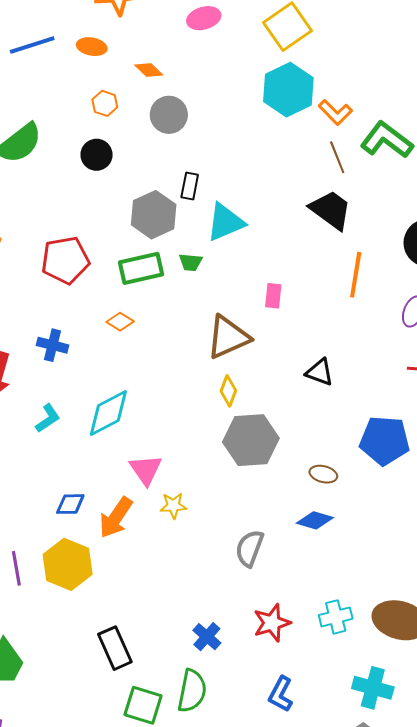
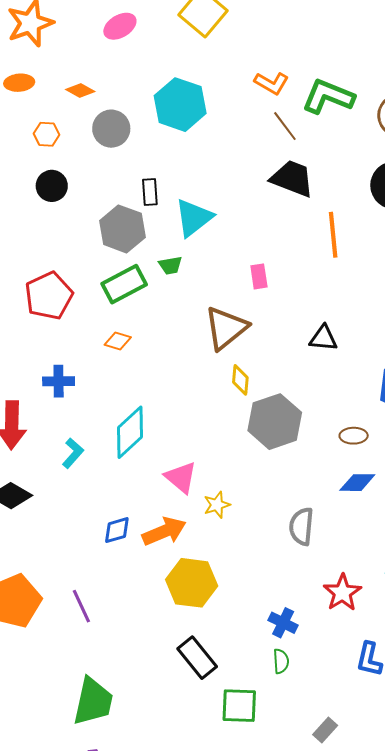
cyan hexagon: (288, 90) -> (180, 105), moved
orange arrow: (116, 517) -> (164, 531), turned -132
yellow hexagon: (68, 564) -> (192, 583), moved
green semicircle: (192, 691) -> (281, 661), moved, size x0.6

